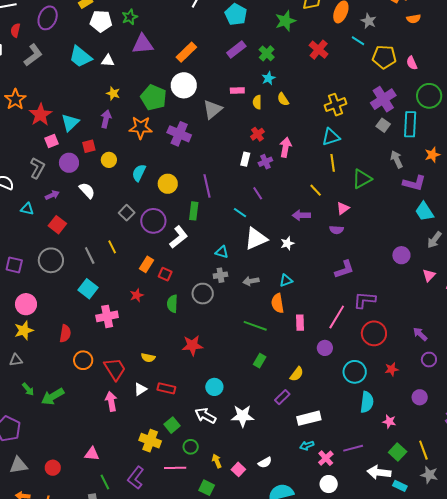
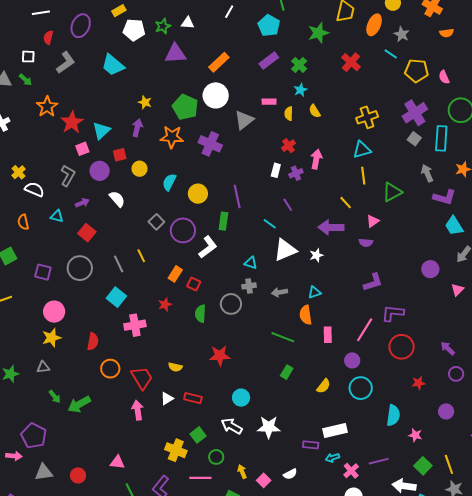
white triangle: (108, 61) -> (188, 23), moved
purple arrow: (301, 215) -> (331, 227), size x1.4
cyan circle: (355, 372) -> (361, 388), moved
purple rectangle: (282, 397) -> (311, 445), moved, turned 49

